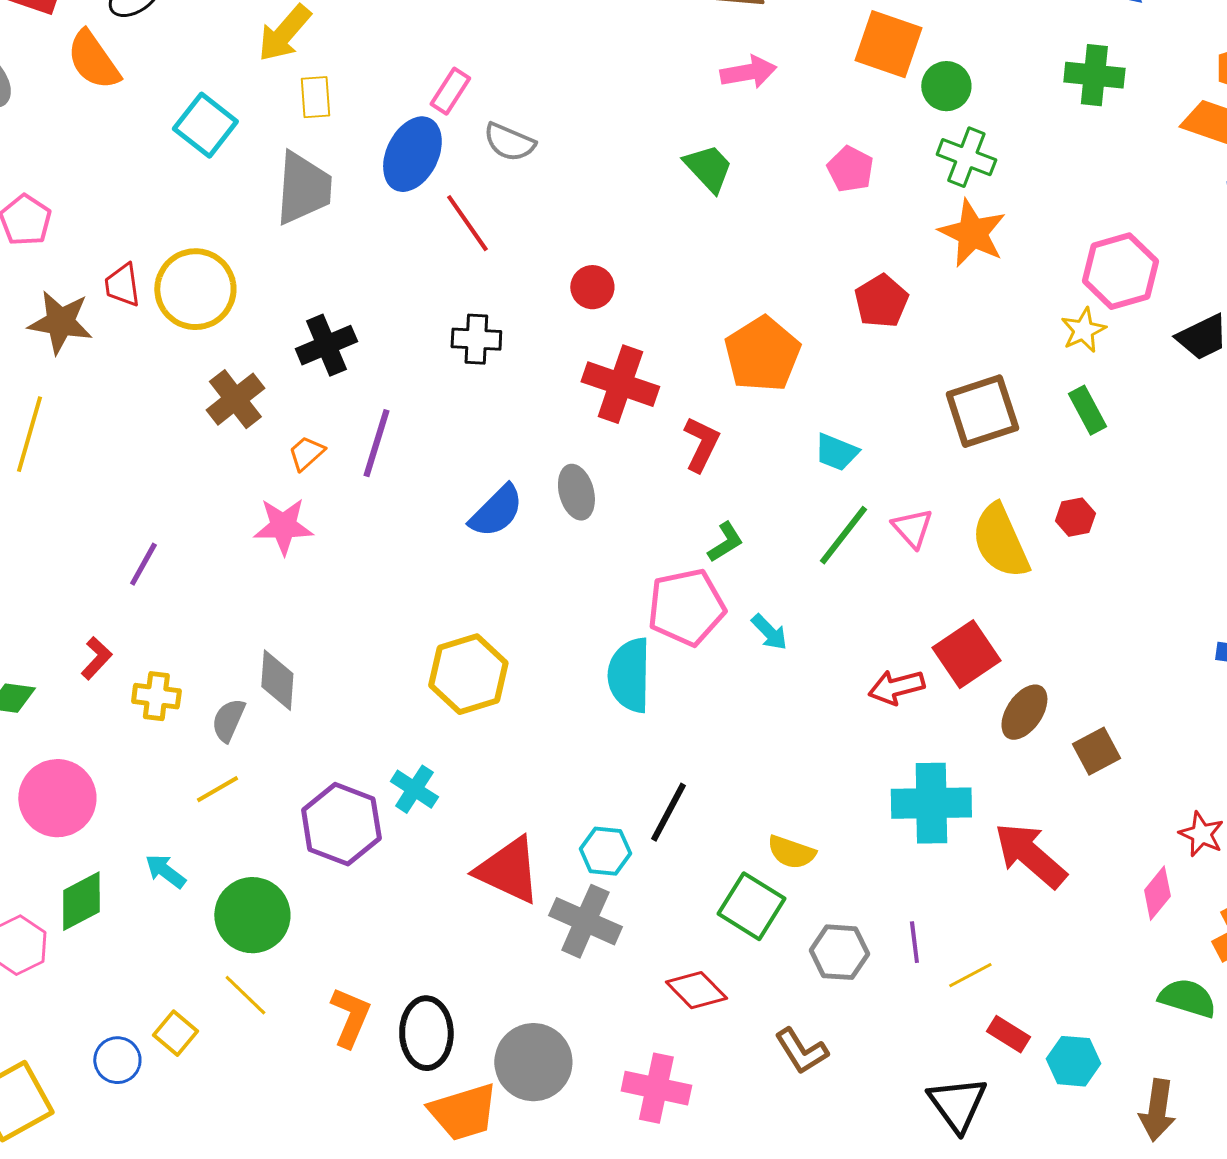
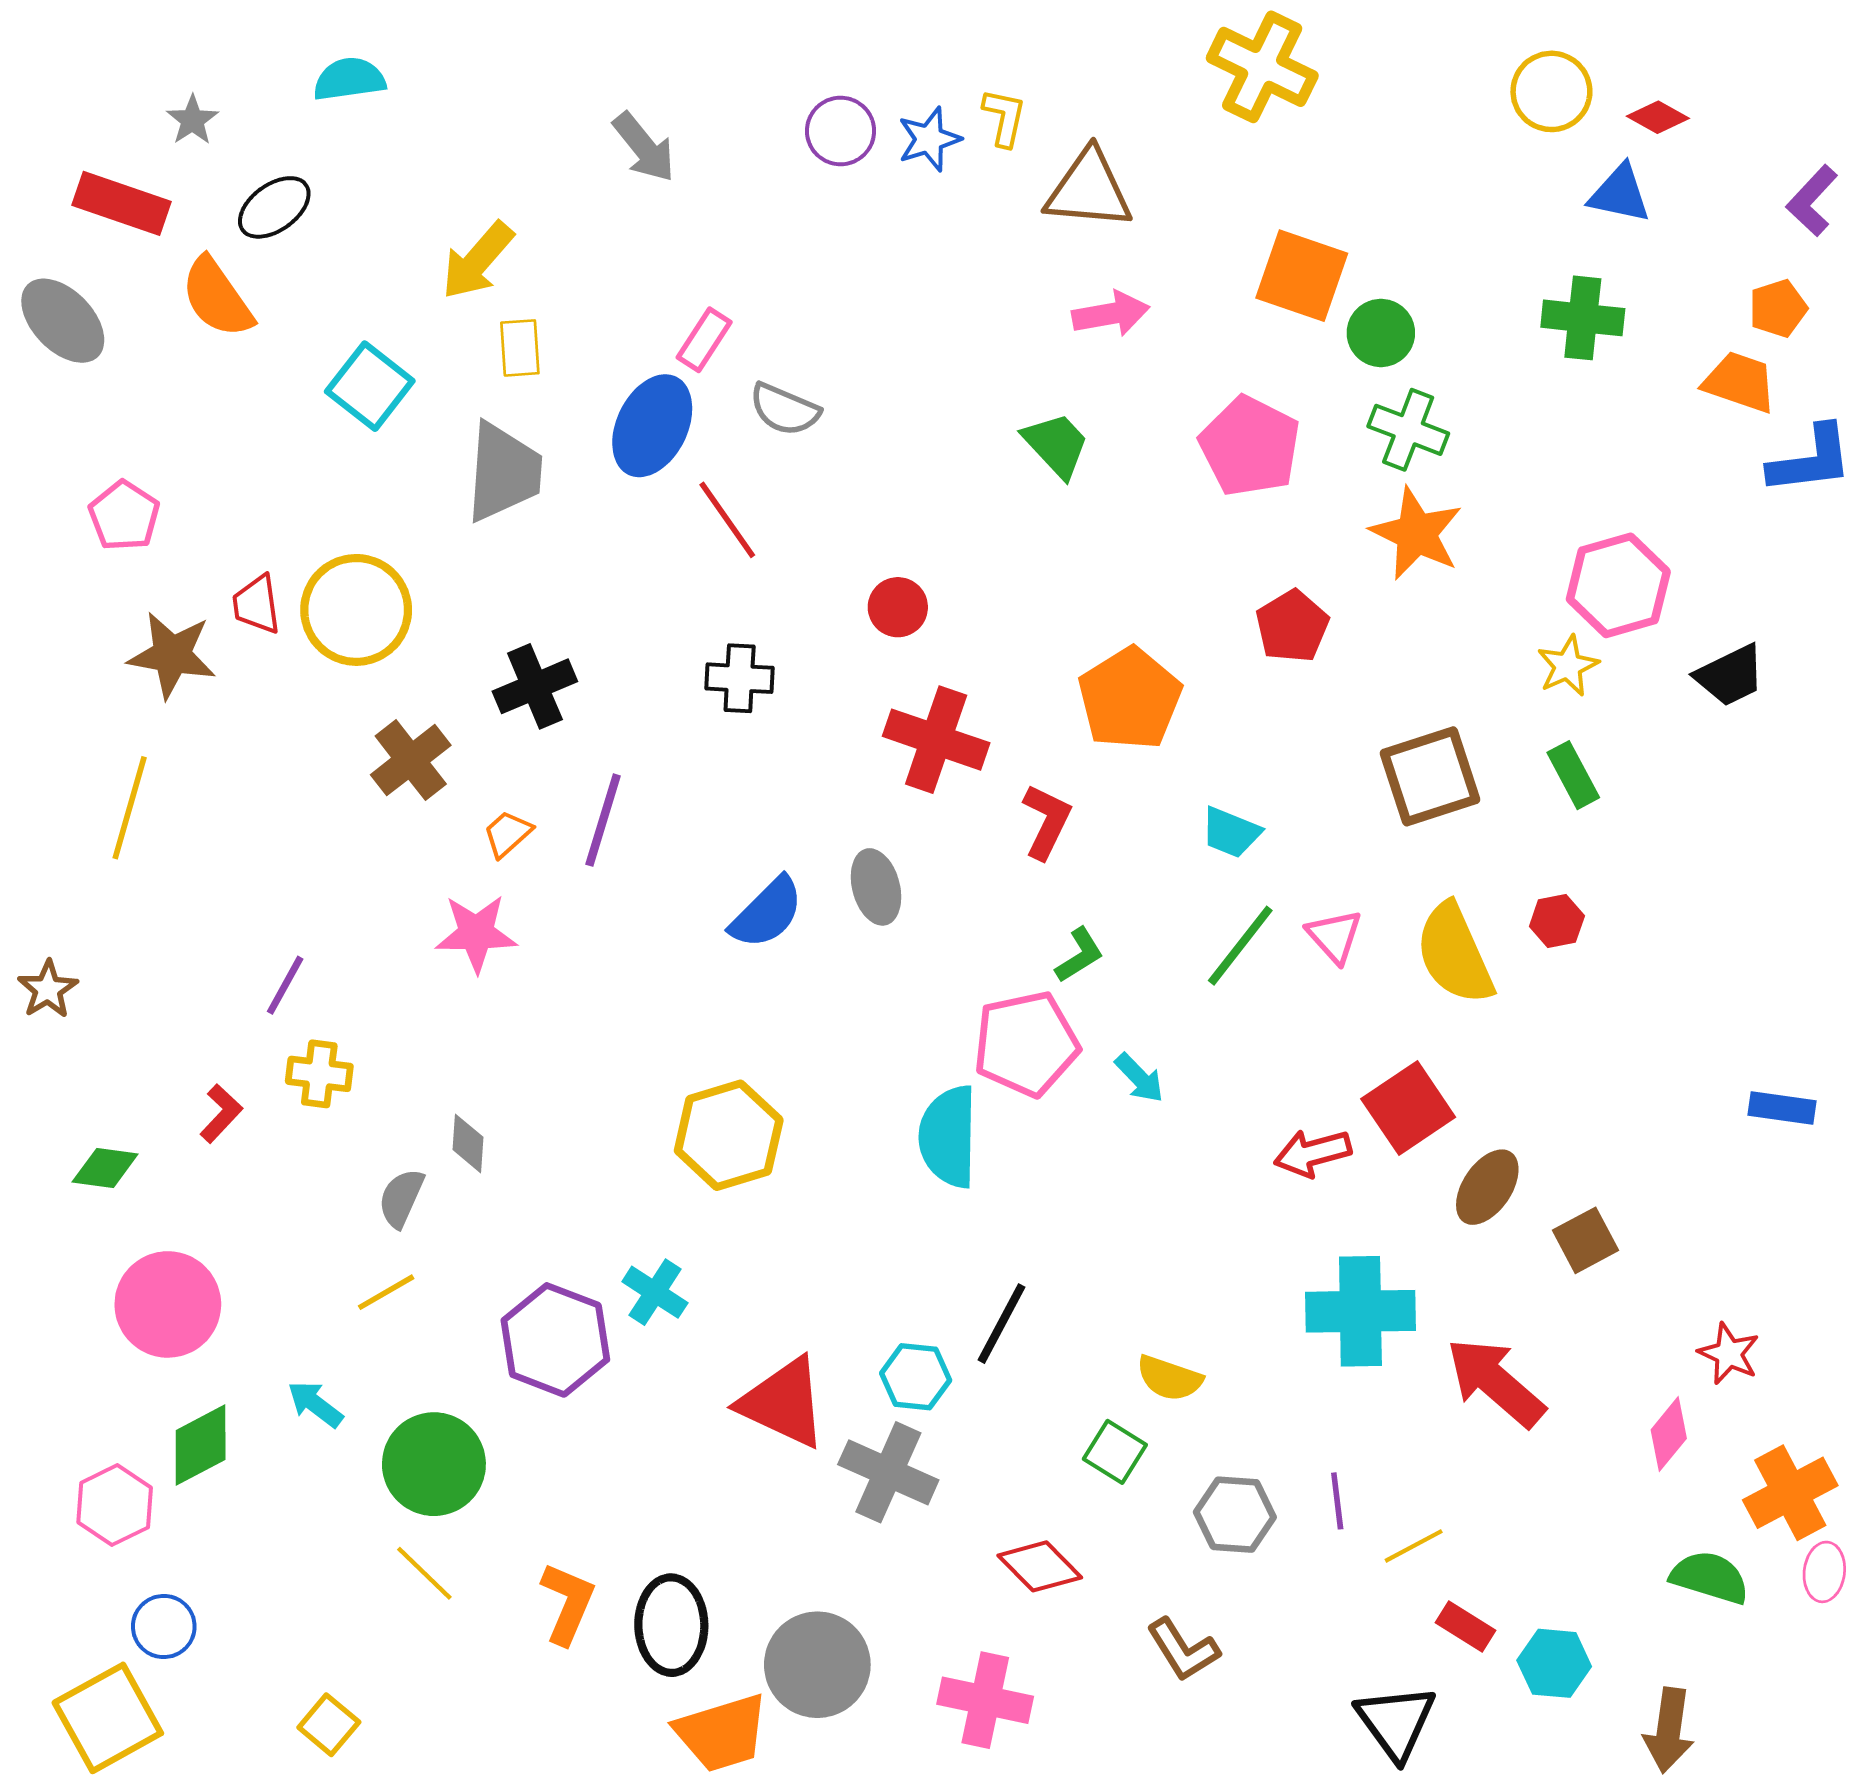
pink pentagon: (850, 169) -> (1250, 446), size x1.6
gray diamond: (277, 680) -> (468, 1143), size x0.7
yellow cross: (156, 696) -> (319, 1074), moved
green square: (751, 906) -> (1115, 1452), size x0.7
yellow square: (175, 1033) -> (329, 1725), moved
blue circle: (117, 1060) -> (164, 1626), moved

